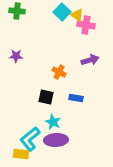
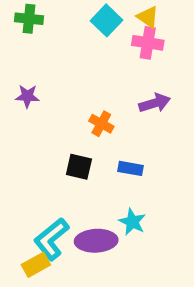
yellow triangle: (77, 15) -> (148, 17), moved
cyan star: (53, 122) -> (132, 222), moved
yellow rectangle: (21, 154) -> (36, 265), turned -35

